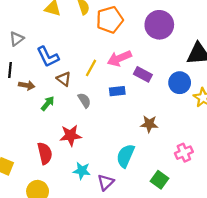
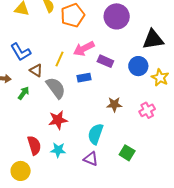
gray semicircle: (84, 100) -> (56, 88), size x1.6
red star: (71, 135) -> (58, 120), moved
red semicircle: (45, 153) -> (34, 145), moved
pink cross: (184, 153) -> (147, 110), moved
purple triangle: (106, 182) -> (91, 159), moved, turned -49

